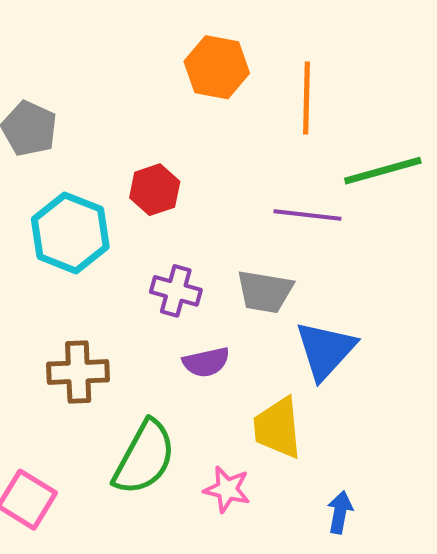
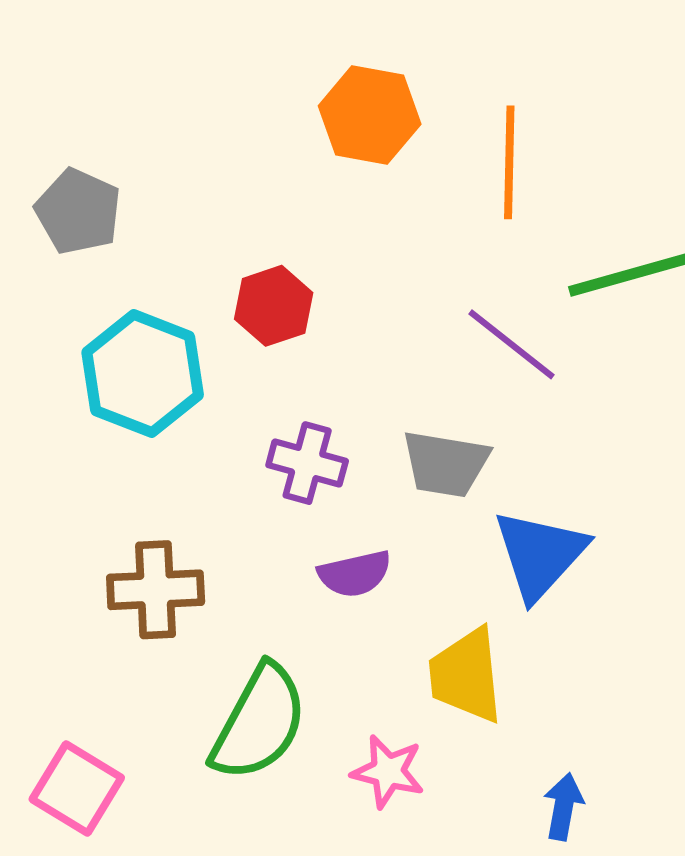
purple line: (307, 215) -> (511, 344), turned 32

